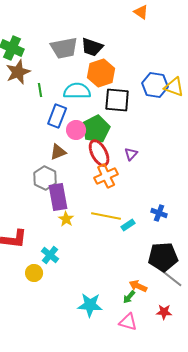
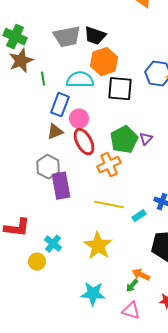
green pentagon: (96, 129) -> (124, 140), moved
brown triangle: (58, 152) -> (55, 132), moved
red ellipse: (99, 153) -> (84, 142), moved
purple triangle: (131, 154) -> (146, 139), moved
yellow star: (66, 219) -> (98, 246), moved, size x1.8
cyan rectangle: (128, 225) -> (139, 216), moved

